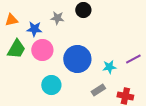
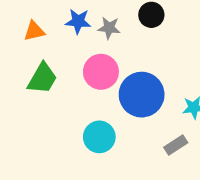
blue star: (34, 29) -> (78, 21), moved
pink circle: (42, 50) -> (101, 72), moved

